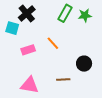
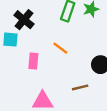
pink rectangle: (28, 50) -> (33, 61), turned -56

